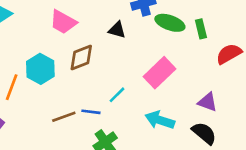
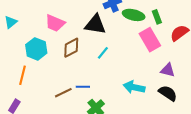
black triangle: (117, 30) -> (95, 24), size x1.6
cyan hexagon: (40, 69) -> (36, 49), moved
pink rectangle: (159, 73) -> (150, 40), moved, turned -70
cyan line: (117, 95) -> (103, 53), moved

